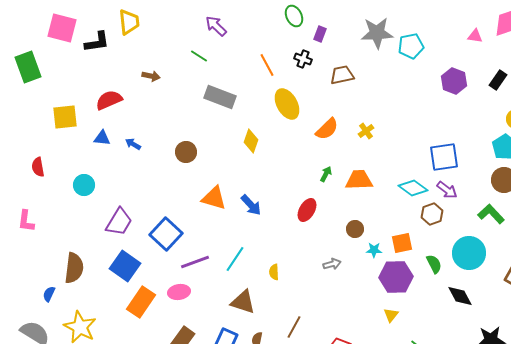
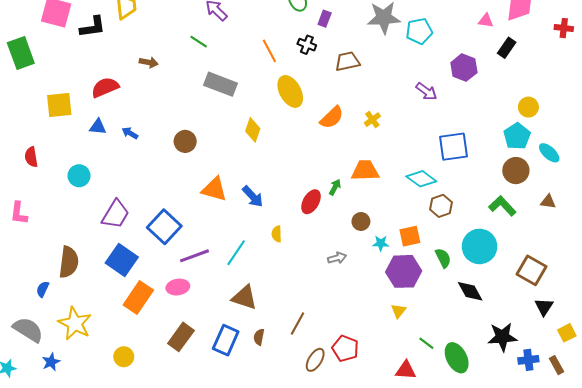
black rectangle: (498, 80) -> (507, 48), moved
green arrow: (326, 174) -> (335, 187), moved
purple arrow: (447, 190) -> (426, 91), moved
yellow semicircle: (274, 272) -> (277, 234), moved

